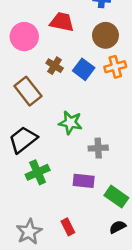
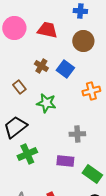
pink circle: (24, 37) -> (14, 28), moved
orange cross: (115, 67) -> (91, 91), moved
brown rectangle: (28, 91) -> (19, 87), size x0.6
green star: (70, 123) -> (46, 103), moved

